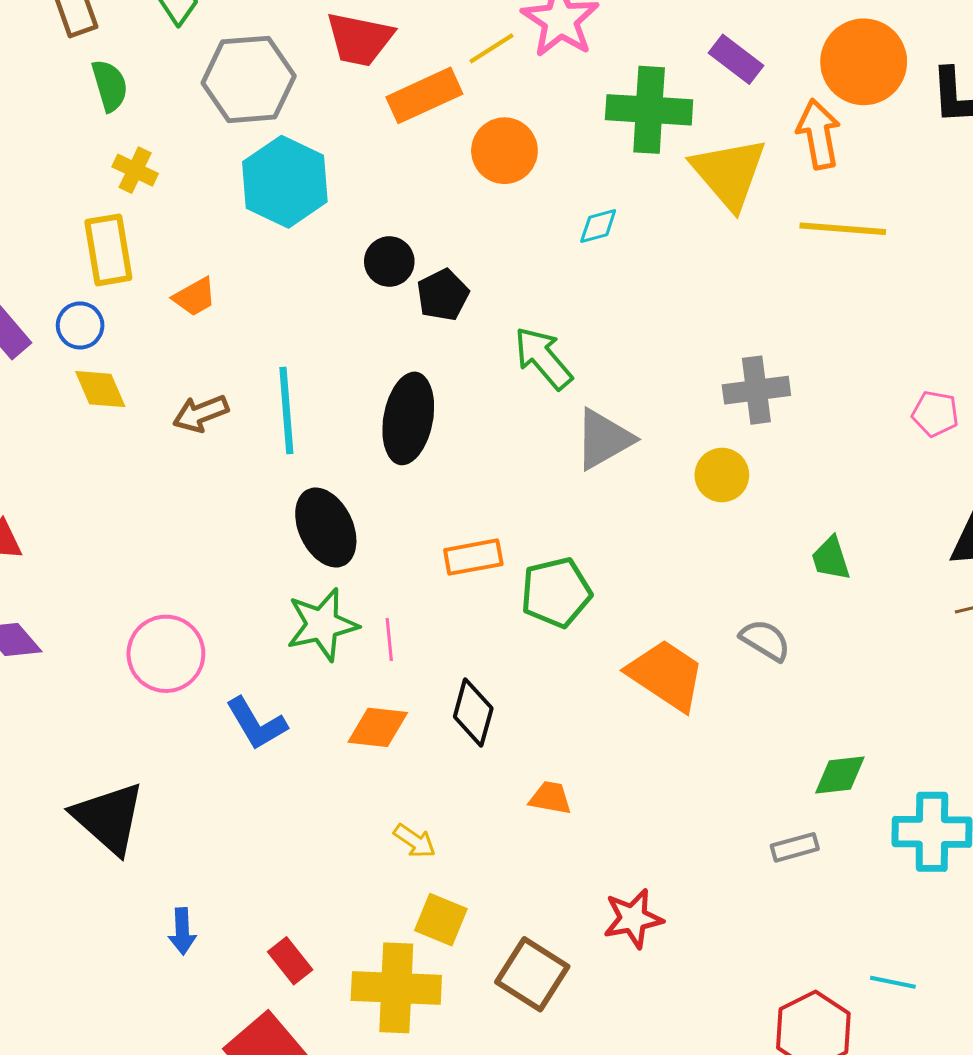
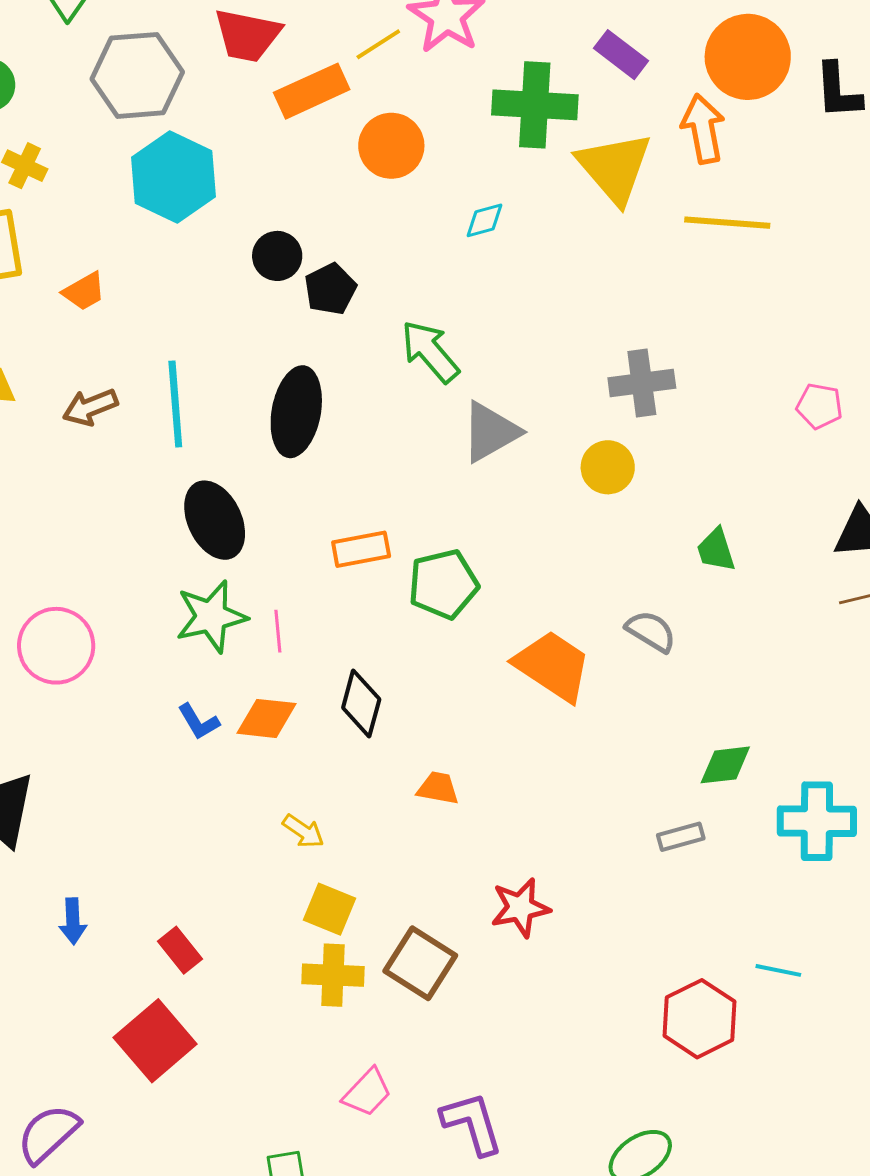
blue L-shape: (256, 724) -> (199, 722), moved, size x0.7
yellow cross: (396, 988) -> (333, 975), moved, size x0.7

